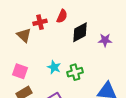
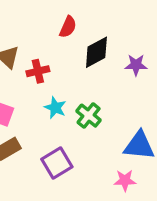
red cross: (40, 22) -> (38, 71), moved
green cross: (75, 72) -> (89, 116), turned -35

